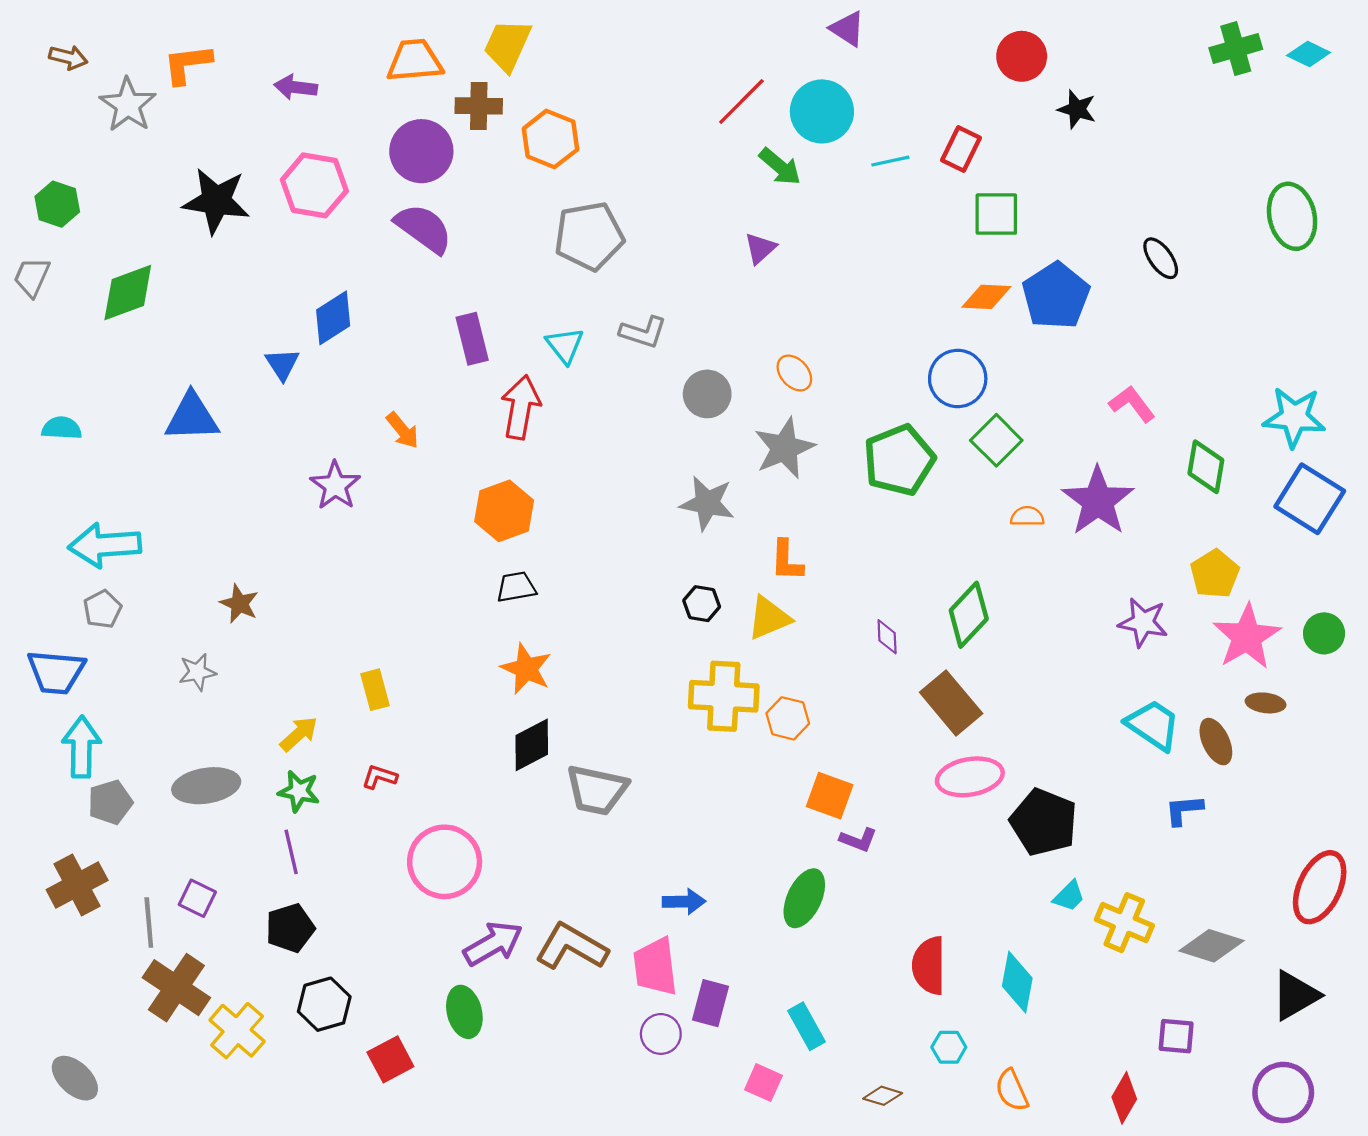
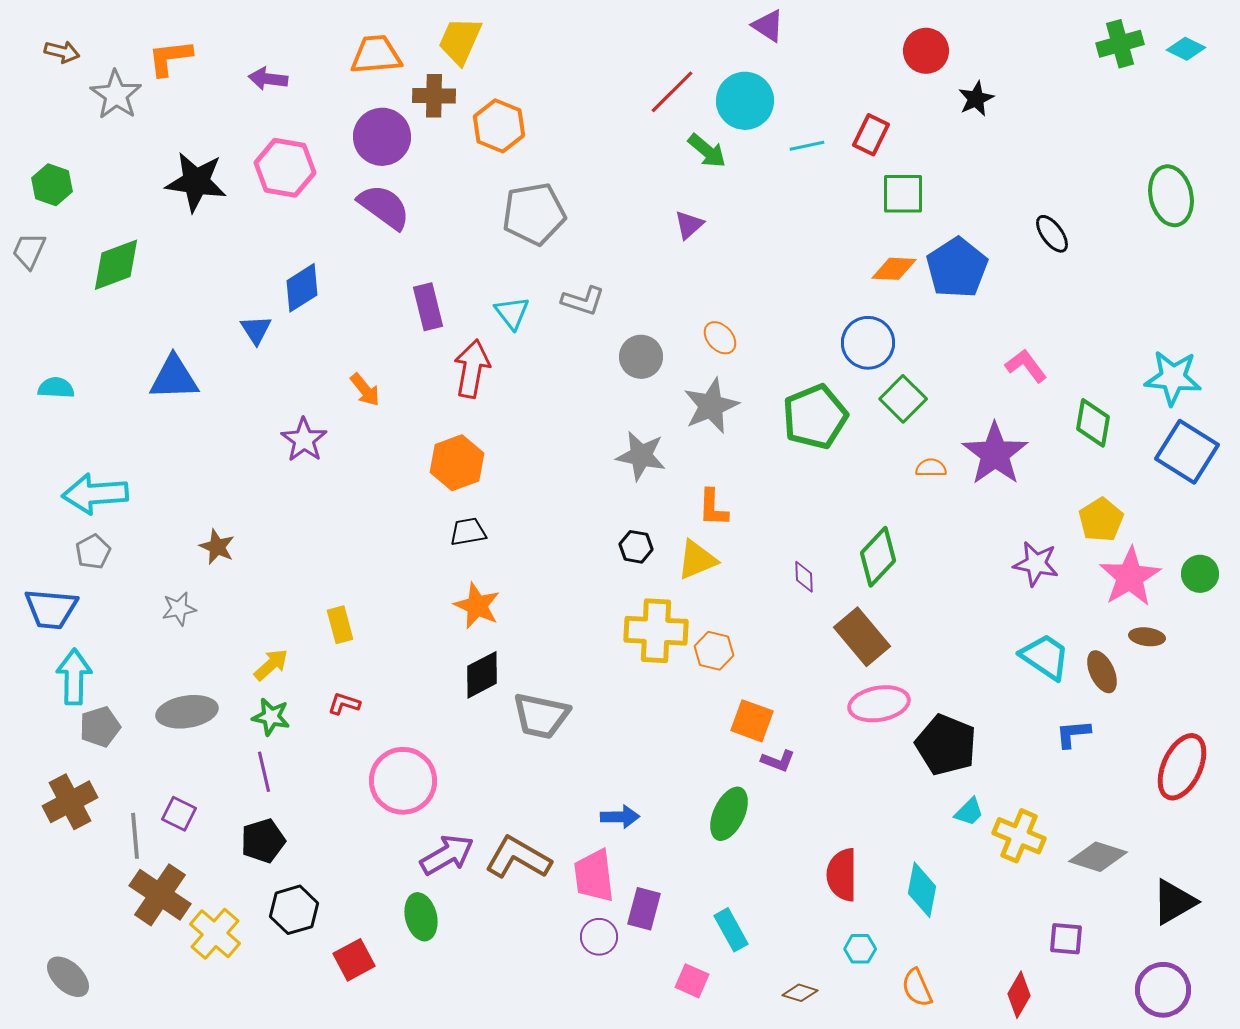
black star: (1077, 109) -> (976, 99), turned 30
red ellipse: (1320, 887) -> (1182, 767), moved

